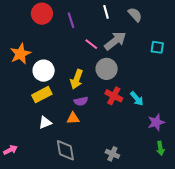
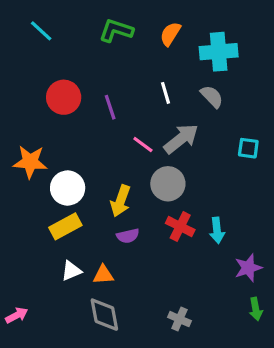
orange star: (20, 54) -> (30, 162), turned 30
cyan arrow: (137, 99) -> (217, 230), turned 35
orange triangle: (73, 118) -> (103, 275), moved

